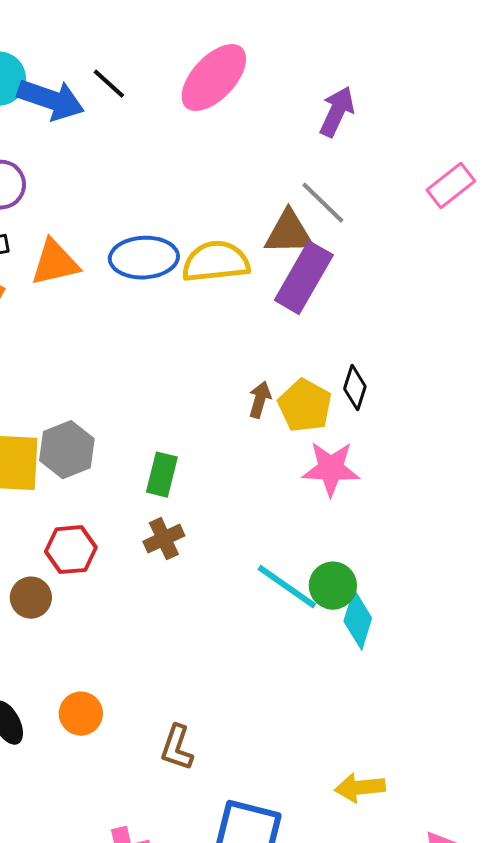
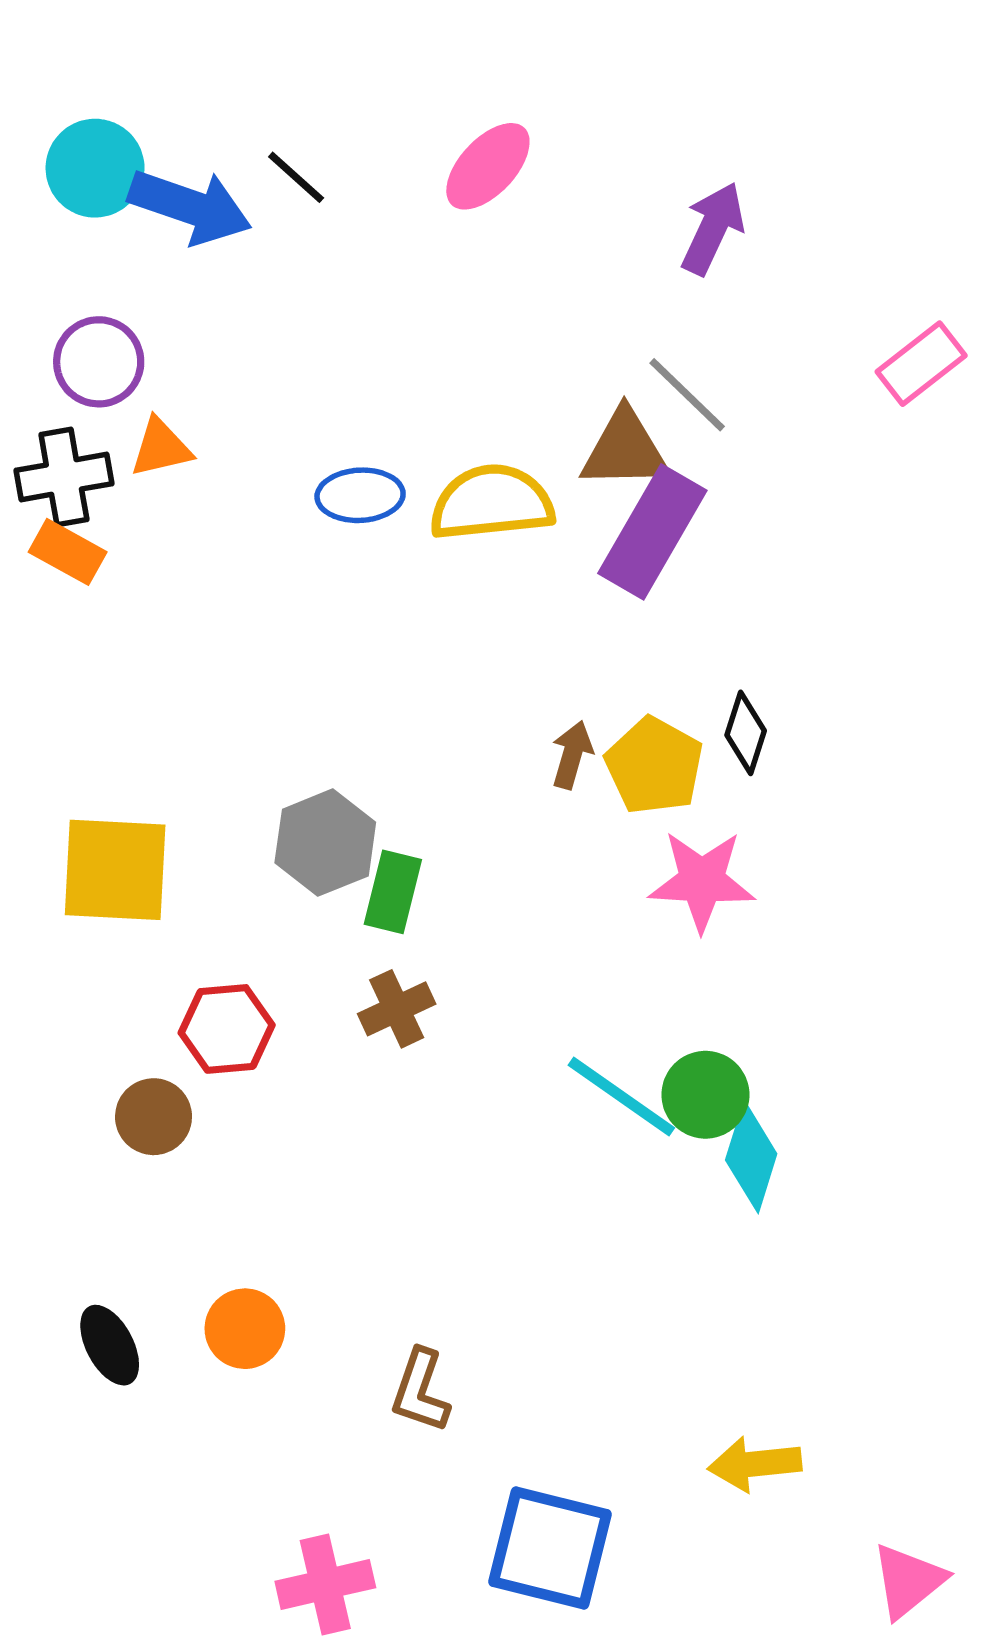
pink ellipse: (214, 78) -> (488, 166), size x0.7
blue ellipse: (144, 258) -> (360, 495), size x0.7
orange triangle: (55, 263) -> (161, 448), moved, size x0.7
gray hexagon: (67, 450) -> (325, 843), moved

